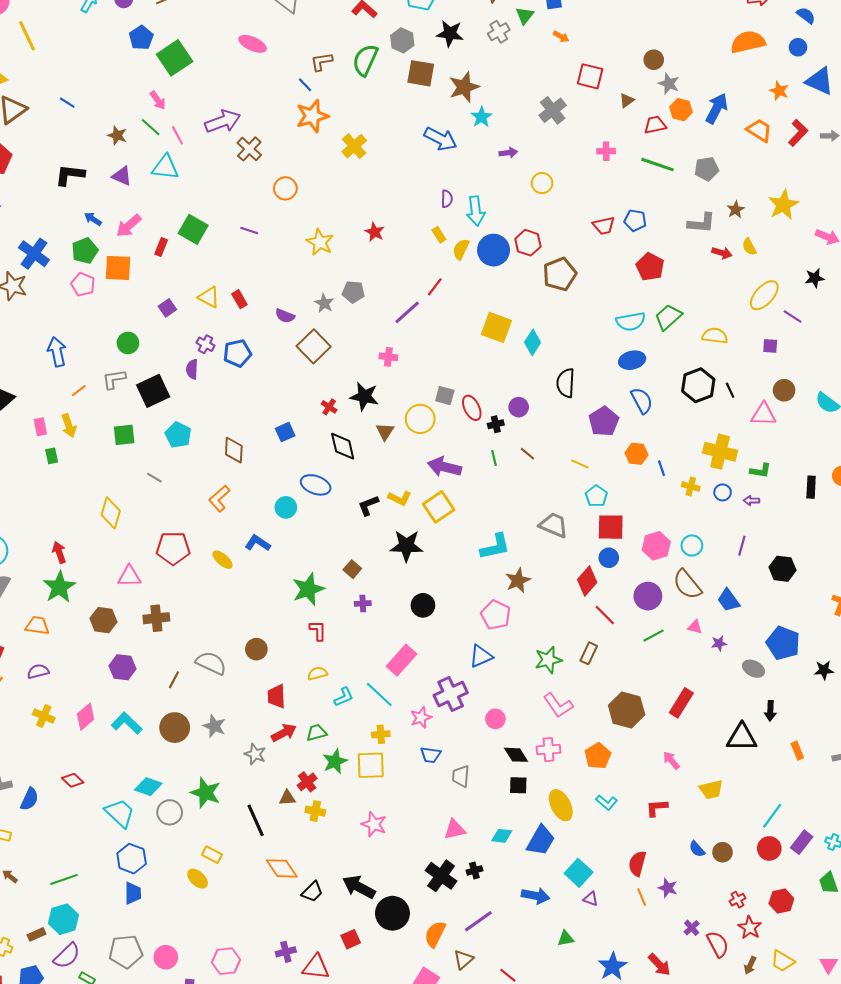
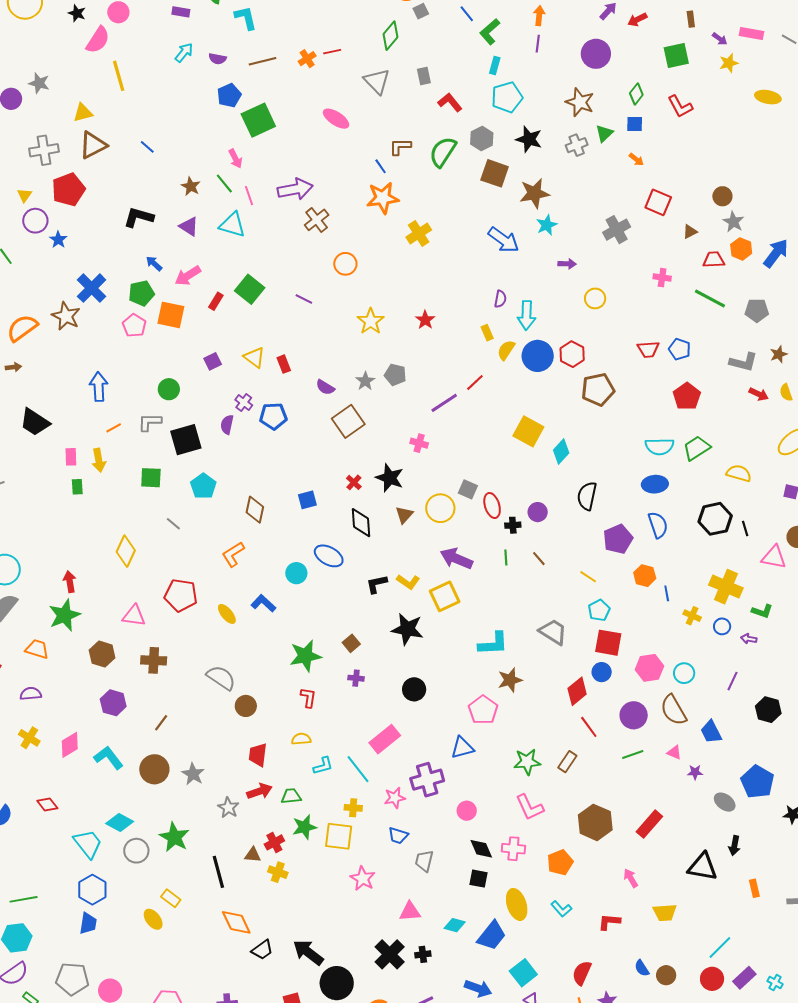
gray semicircle: (211, 663) -> (221, 678), moved
pink star: (374, 824) -> (363, 878), moved

